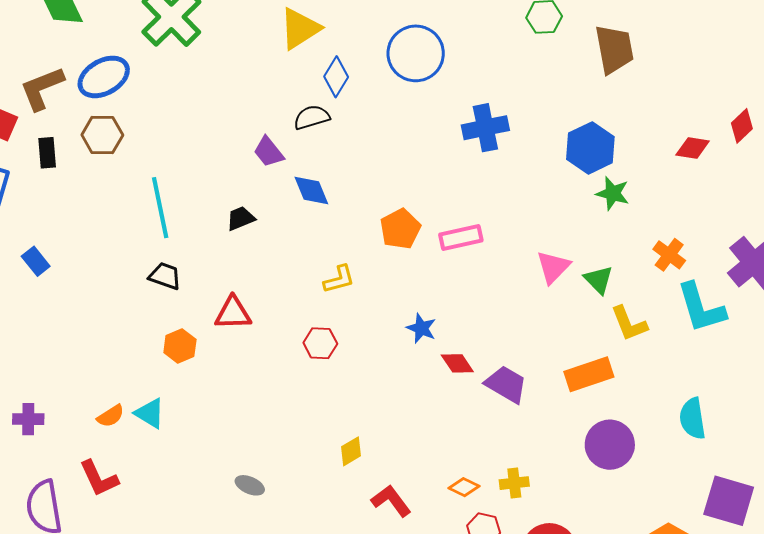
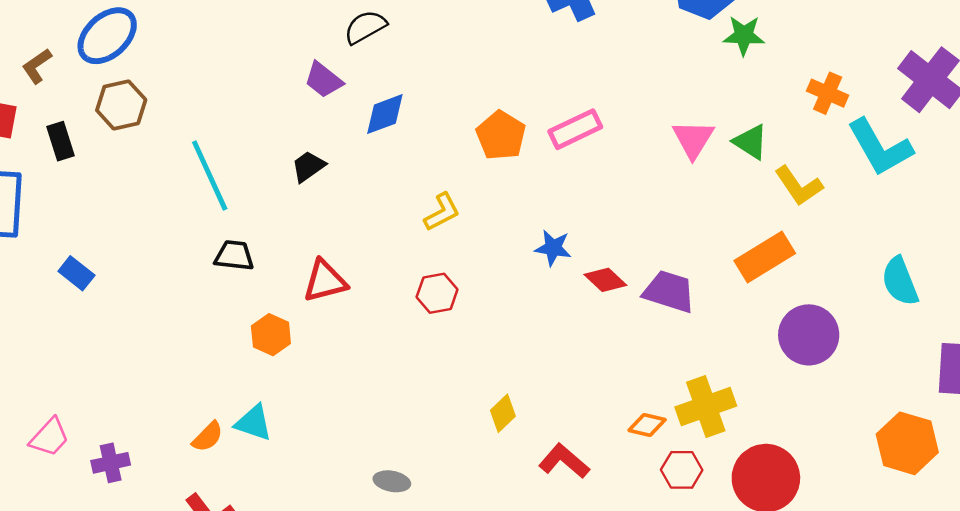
brown L-shape: (42, 88) -> (37, 66), size x0.6
blue diamond: (311, 190) -> (385, 114), turned -75
yellow cross: (514, 483) -> (706, 407), size x1.6

